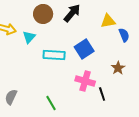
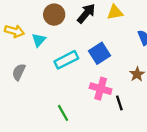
yellow triangle: (108, 21) -> (115, 12), moved
cyan rectangle: (54, 55) -> (66, 60), turned -30
gray semicircle: (11, 97) -> (19, 72), moved

